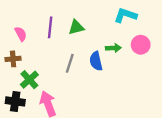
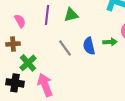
green arrow: (113, 48) -> (110, 42), moved
gray line: (70, 63) -> (65, 48), turned -54

